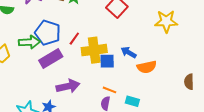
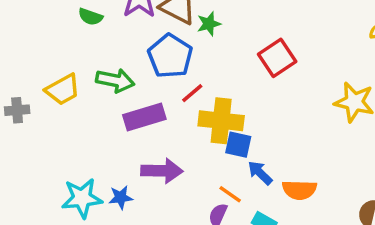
blue pentagon: (48, 33) -> (170, 56), moved
blue arrow: (129, 52) -> (260, 173), moved
orange semicircle: (147, 67) -> (299, 190), moved

